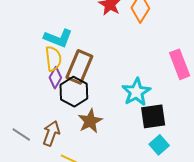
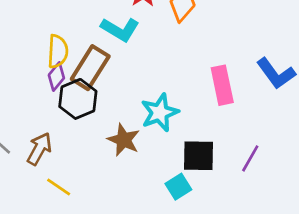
cyan L-shape: (58, 38) -> (120, 29), moved
black square: (153, 116) -> (199, 156), moved
brown star: (90, 121) -> (124, 140), moved, turned -30

